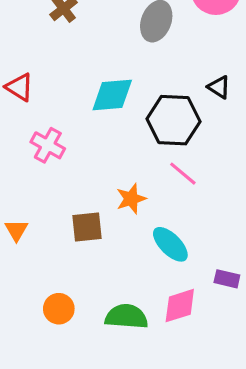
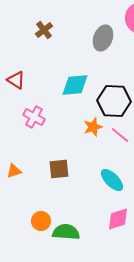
orange star: (131, 199) -> (93, 127), moved
orange triangle: (16, 230) -> (14, 171), turned 42
green semicircle: (126, 317) -> (66, 232), moved

